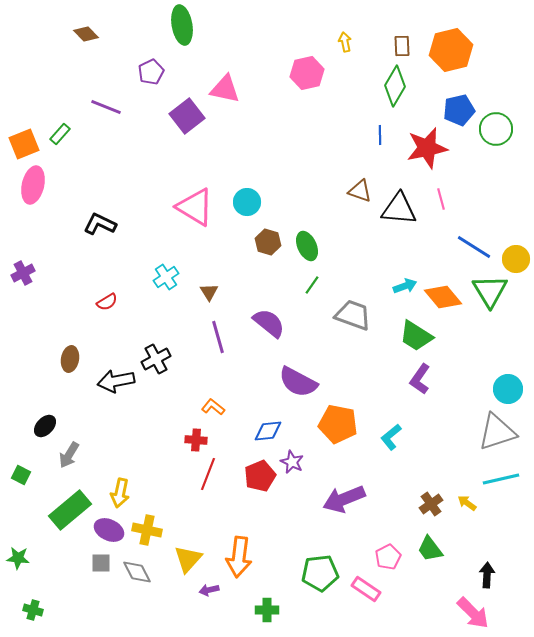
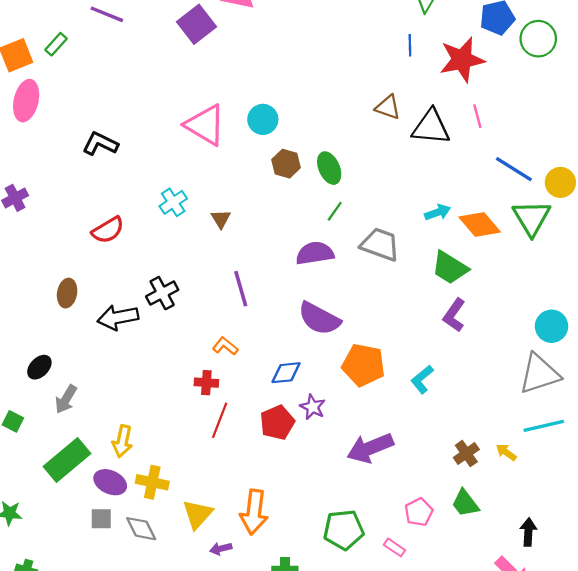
red semicircle: (107, 302) -> (108, 230), size x1.4
purple semicircle: (269, 323) -> (315, 253), moved, turned -48
purple line: (218, 337) -> (241, 289), moved
pink rectangle: (366, 589) -> (394, 547), size x0.7

